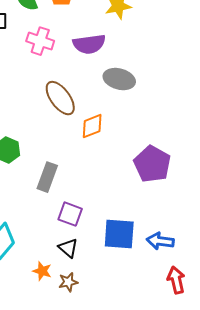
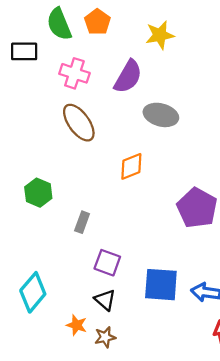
purple semicircle: (89, 44) -> (128, 77), turned -52
brown ellipse: (60, 98) -> (79, 123), moved
gray rectangle: (47, 177) -> (82, 222), size x0.7

